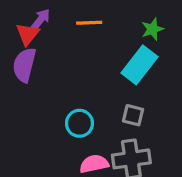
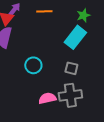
cyan circle: (79, 123) -> (33, 65), moved

